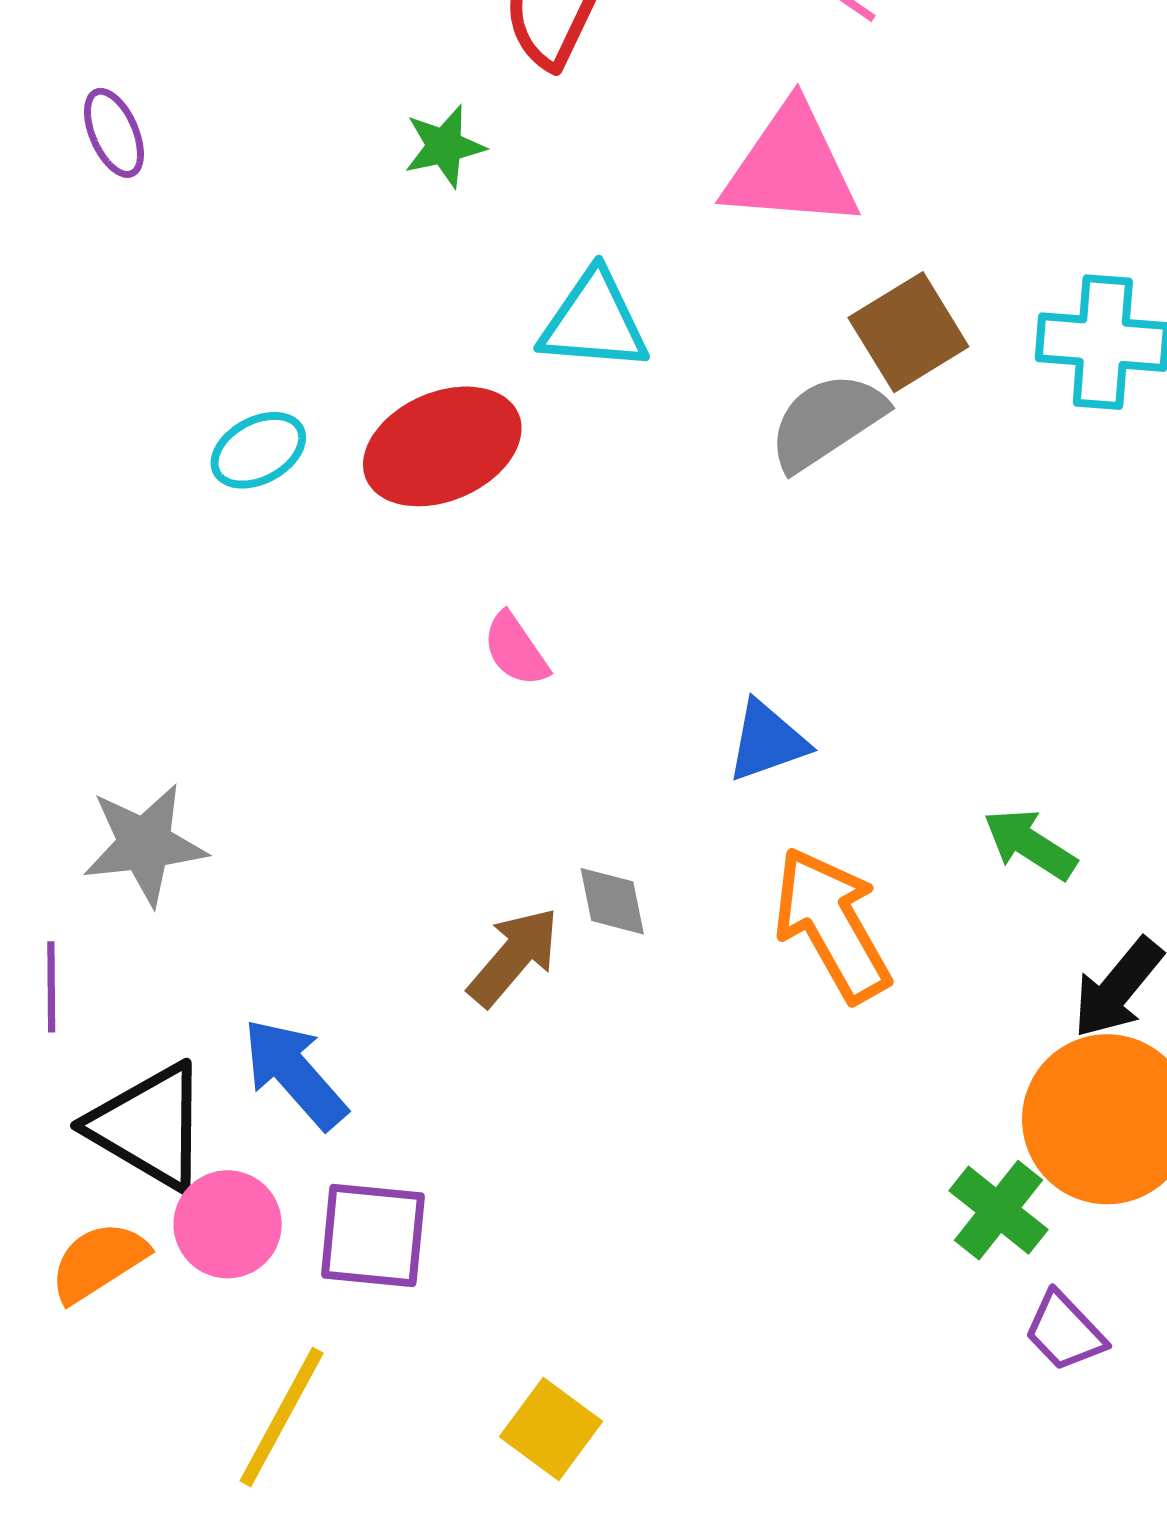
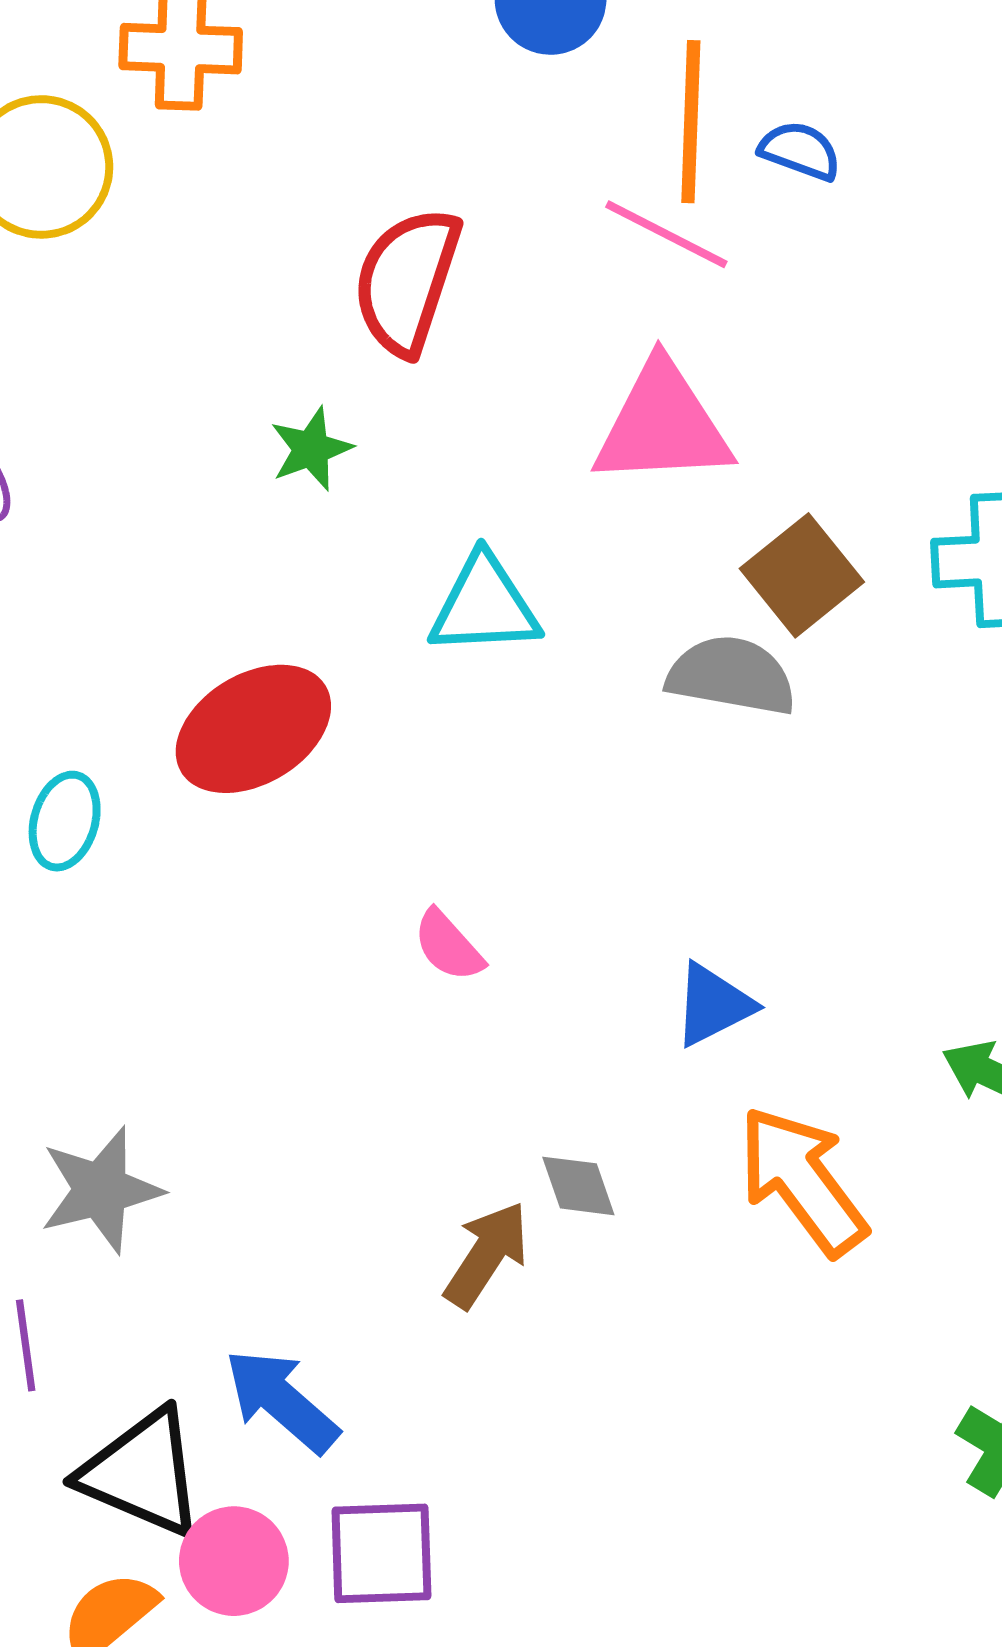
gray semicircle: (827, 421) -> (731, 676), turned 51
red ellipse: (442, 446) -> (253, 729), moved
cyan ellipse: (258, 450) -> (65, 821), moved, turned -38

